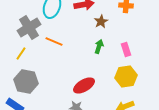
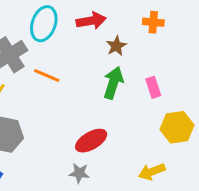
green arrow: (99, 46) -> (113, 83), size x1.5
yellow hexagon: (126, 76) -> (177, 127), moved

